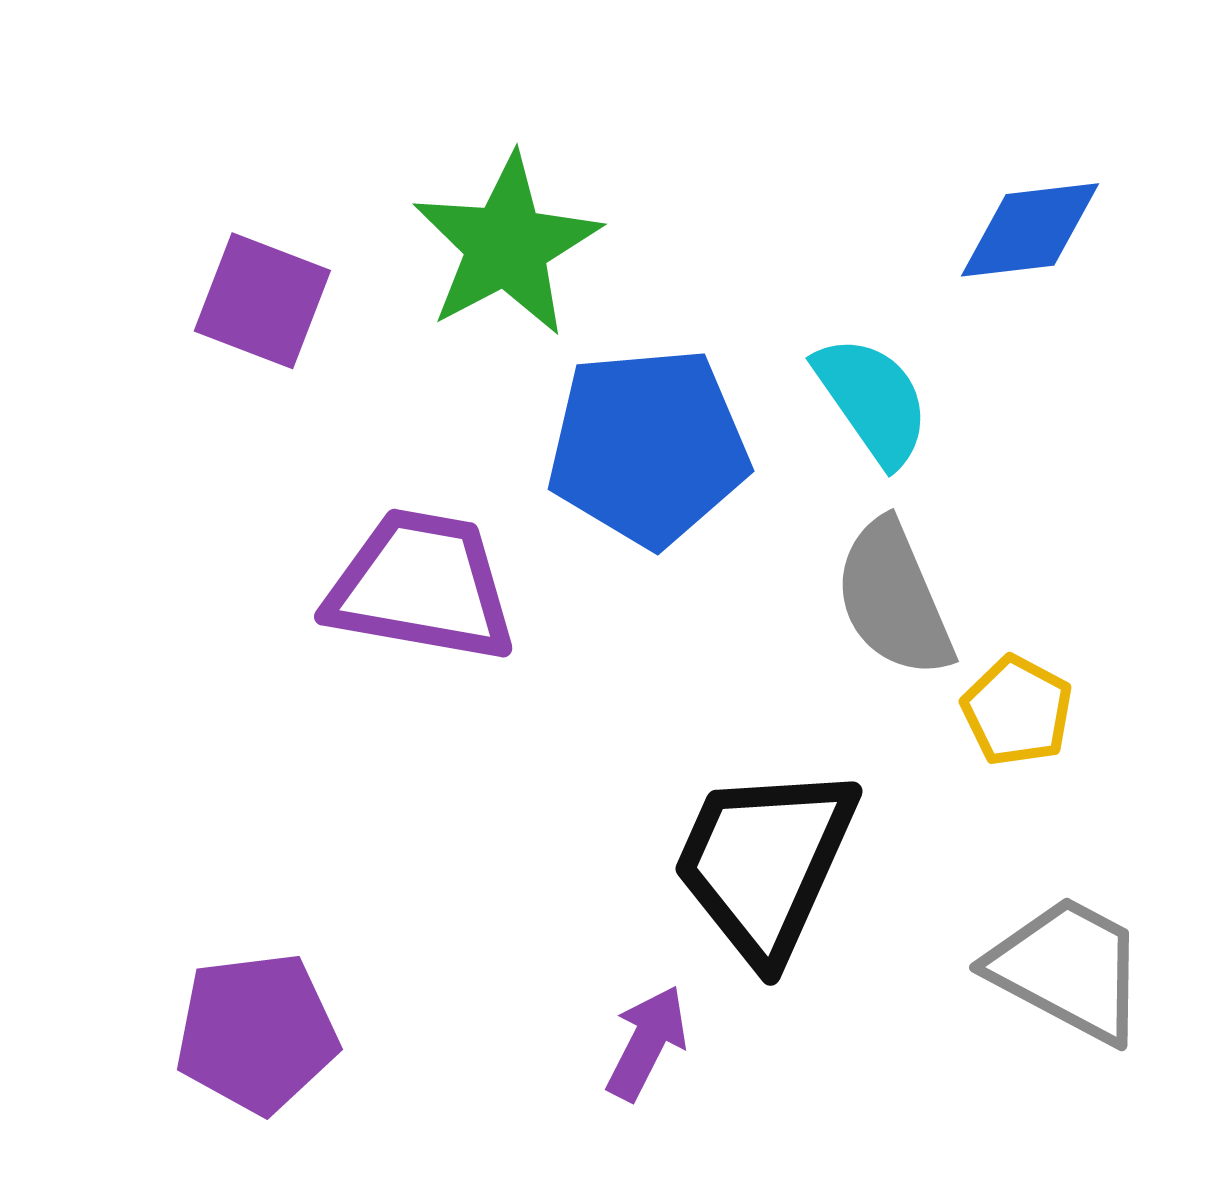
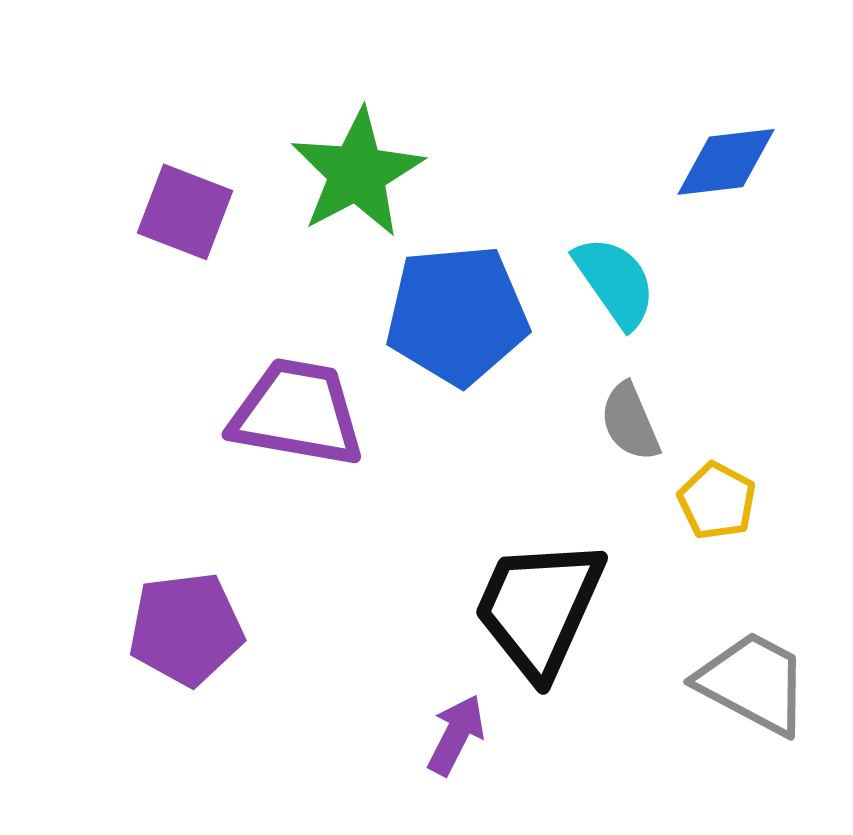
gray semicircle: (894, 599) -> (630, 422), size x0.7
purple pentagon: (257, 1033) -> (186, 629), moved

